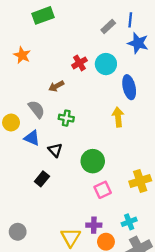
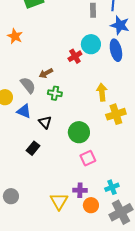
gray rectangle: (108, 26) -> (93, 10), turned -48
red cross: (79, 63) -> (75, 56), moved
brown arrow: (56, 86) -> (46, 73), moved
blue ellipse: (129, 87) -> (116, 50), moved
yellow cross: (140, 181) -> (116, 114), moved

